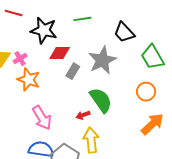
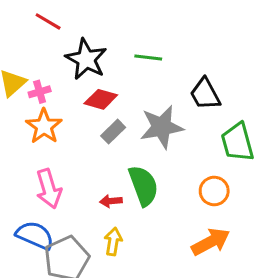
yellow arrow: (91, 140) -> (113, 241), size x0.7

